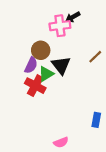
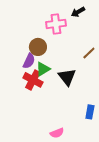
black arrow: (73, 17) -> (78, 12), moved
black triangle: (61, 65) -> (67, 77), moved

